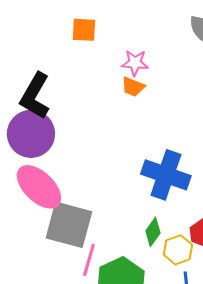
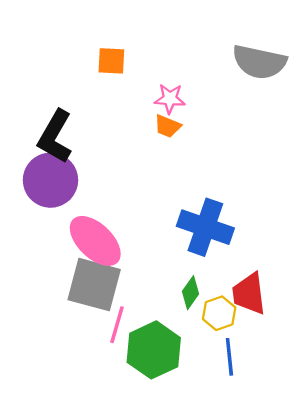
pink ellipse: (39, 187) -> (95, 241), moved

